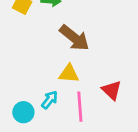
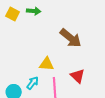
brown arrow: (74, 38) -> (71, 38), moved

